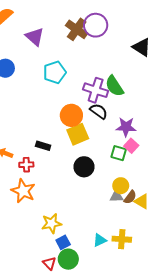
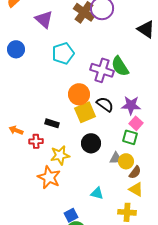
black semicircle: (99, 111) -> (105, 104), moved
green square: (119, 153) -> (130, 137), moved
orange star: (23, 191) -> (49, 177), moved
gray triangle: (117, 196) -> (116, 158), moved
yellow triangle: (142, 201) -> (136, 189), moved
yellow star: (51, 223) -> (60, 155), moved
cyan triangle: (100, 240) -> (97, 193), moved, turned 40

